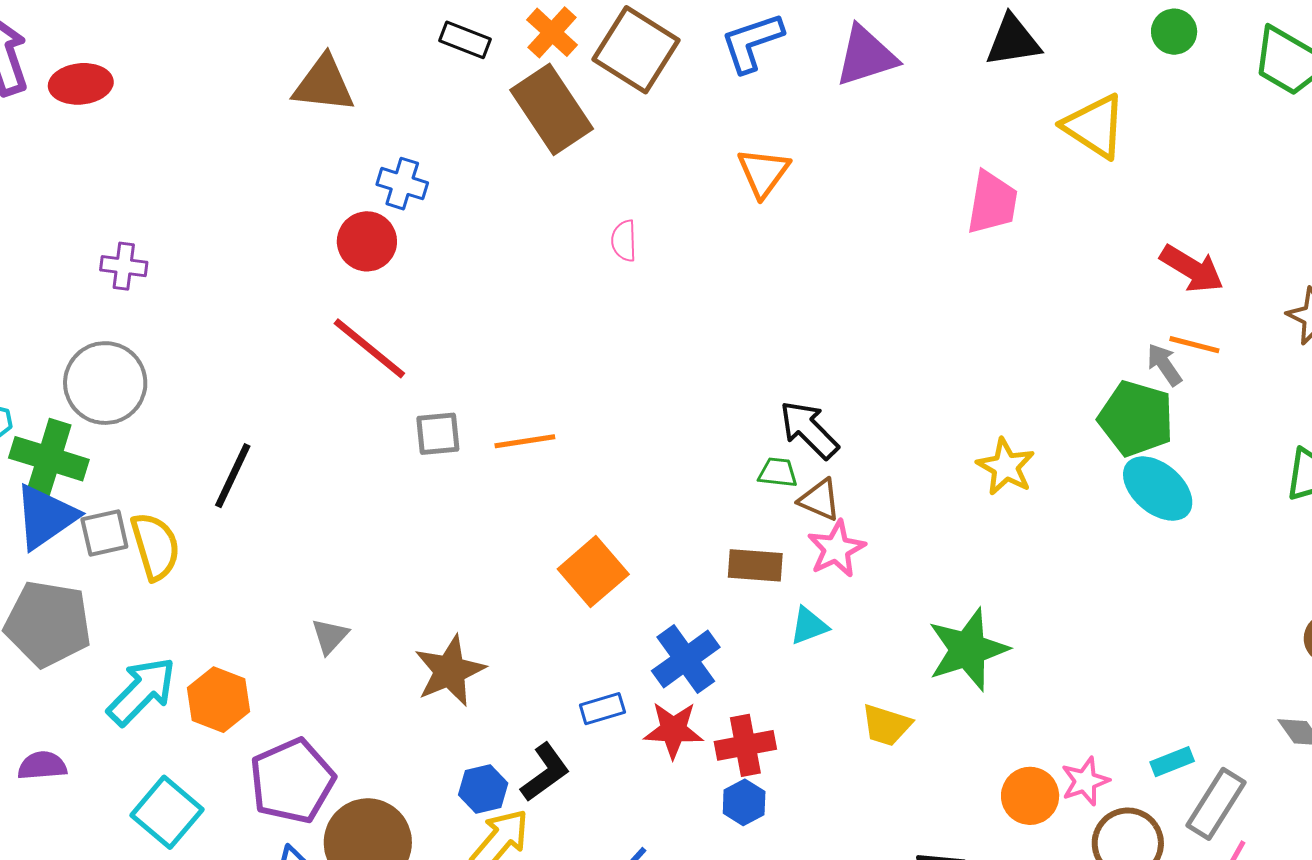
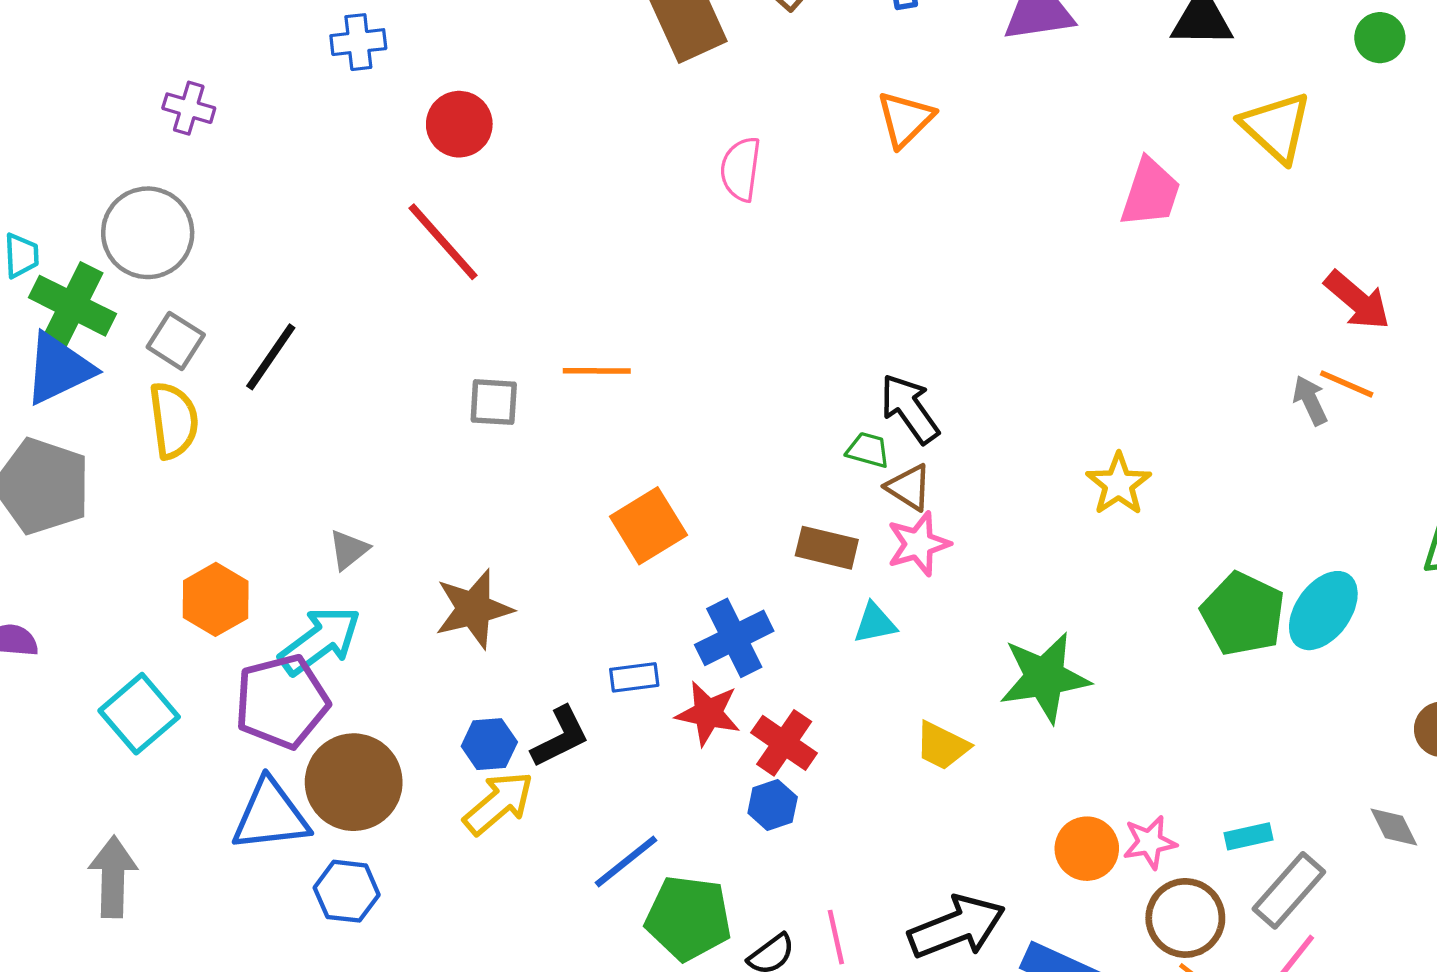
blue cross: (402, 184) -> (358, 42), moved, turned -33
pink semicircle: (624, 241) -> (741, 169), size x1.4
green pentagon: (1136, 418) -> (1243, 614), moved
gray square: (438, 434) -> (494, 402), moved
cyan ellipse: (1158, 489) -> (1323, 611), moved, turned 76
gray square: (104, 533) -> (176, 341), moved, turned 36
cyan arrow: (142, 691) -> (320, 641), moved
red cross: (745, 745) -> (784, 743), turned 36

